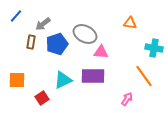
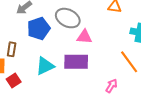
brown rectangle: (31, 42) -> (12, 49), moved
red square: (42, 98) -> (14, 80), moved

